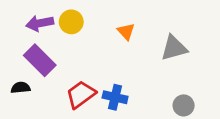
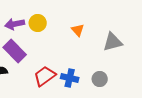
gray circle: (184, 105) -> (100, 79), moved

